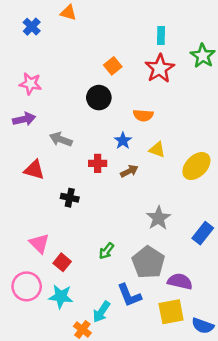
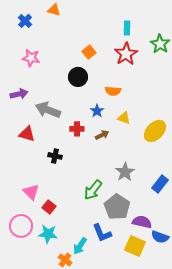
pink star: (30, 84) -> (31, 58), moved
gray arrow: (61, 139) -> (48, 110), size x1.4
green arrow: (106, 251) -> (93, 190), moved, size x1.5
yellow square: (171, 312) -> (135, 246), turned 35
blue semicircle: (203, 326) -> (160, 237), moved

